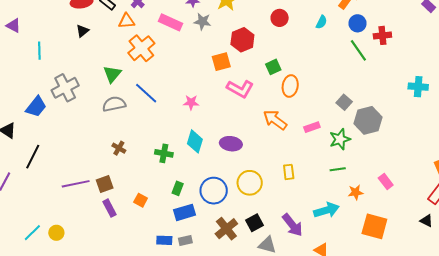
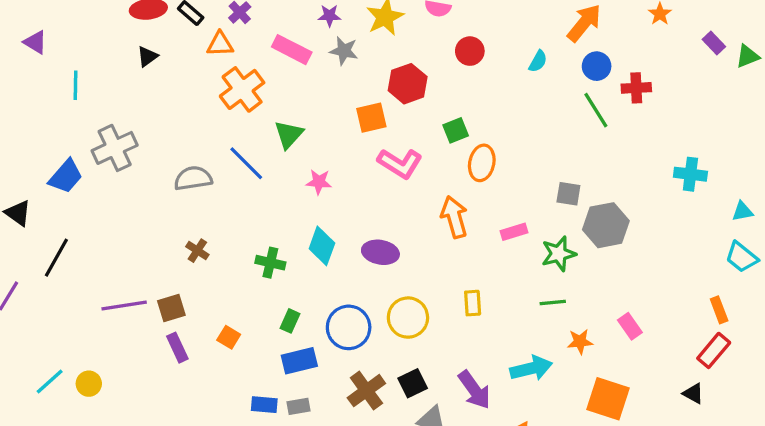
green triangle: (112, 74) -> (289, 134), moved
gray square: (344, 102) -> (568, 194), turned -35
orange arrow: (275, 120) -> (454, 217), turned 35

